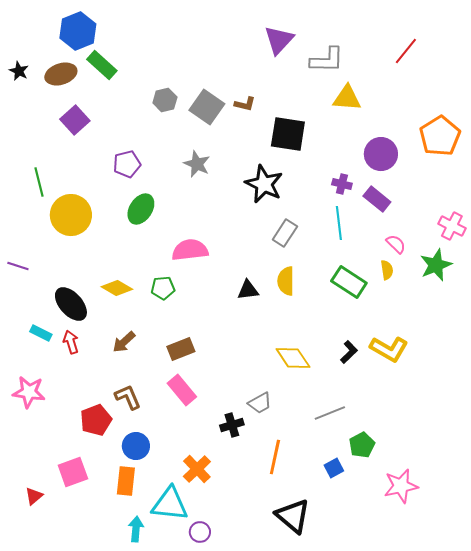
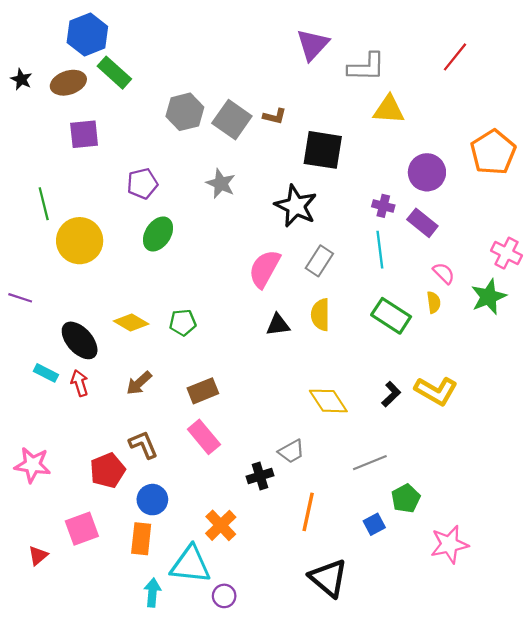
gray hexagon: (165, 100) -> (185, 112), size x1.4
purple square: (75, 120) -> (84, 134), turned 36
pink semicircle: (190, 250) -> (264, 269), moved, turned -54
pink star: (29, 392) -> (32, 465), moved

